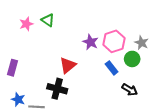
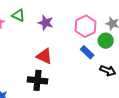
purple star: (90, 42) -> (46, 23), moved
red triangle: (68, 65) -> (44, 56), turned -48

